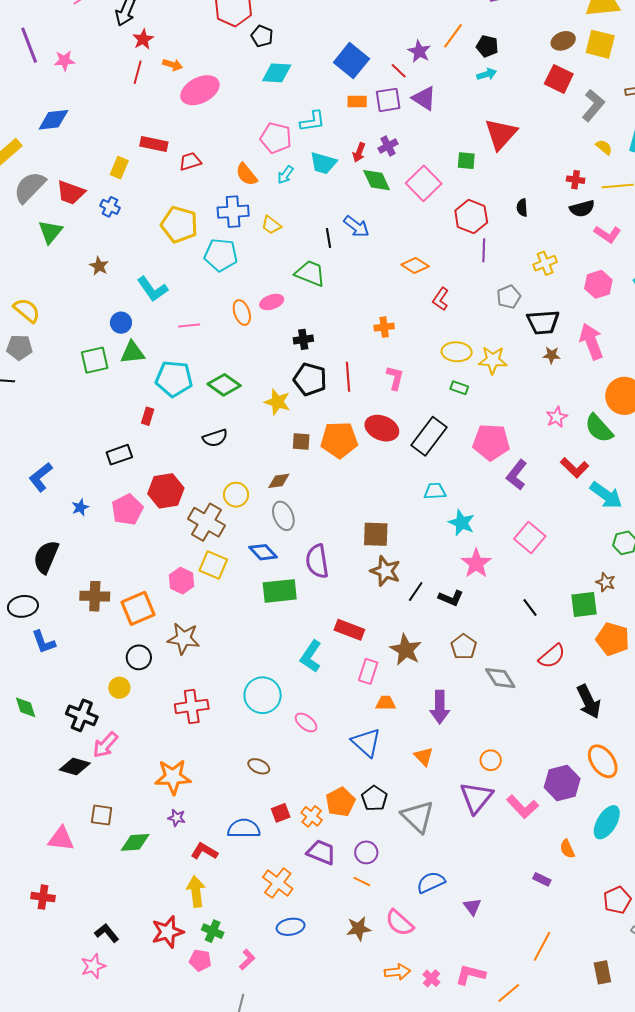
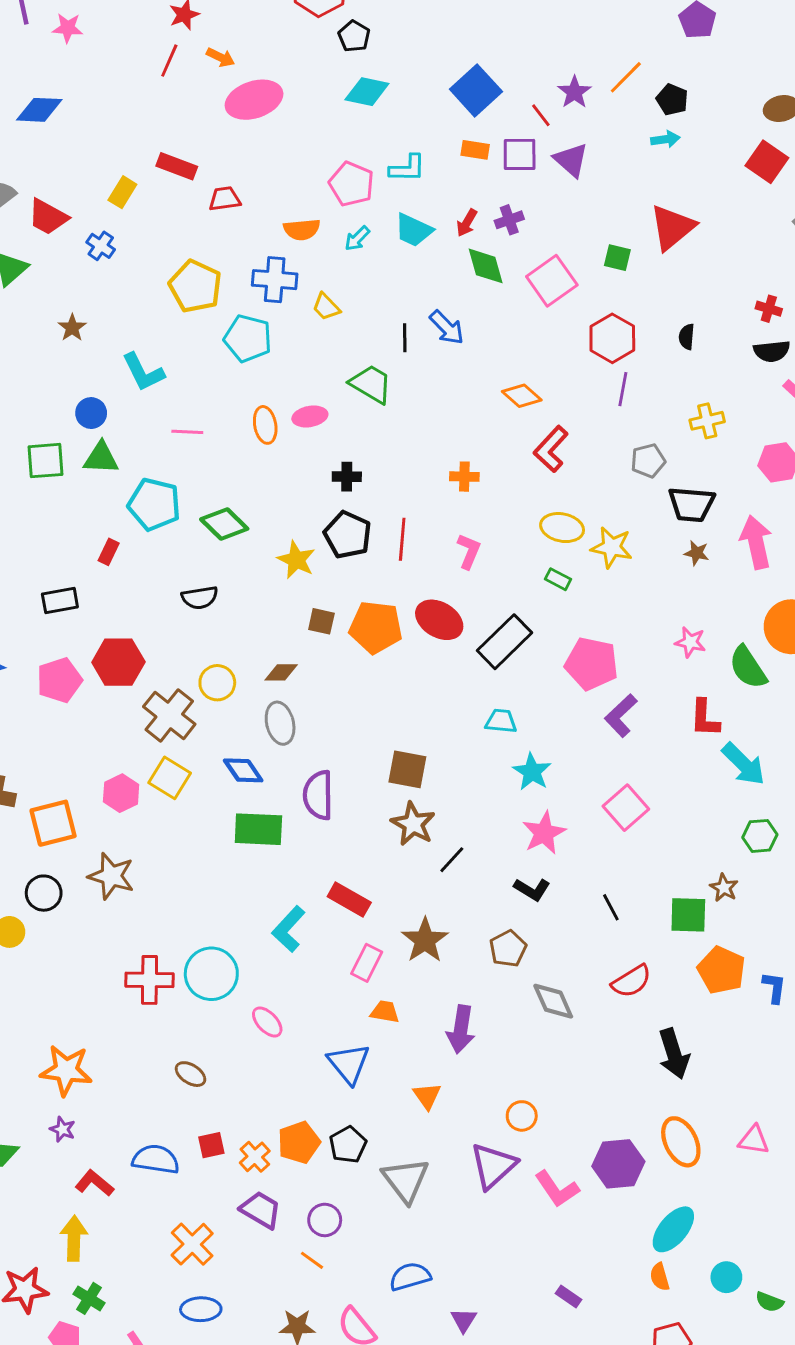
orange semicircle: (246, 174) -> (302, 230), turned -65
red L-shape: (441, 299) -> (551, 449), size x1.4
pink star: (557, 417) -> (690, 642), turned 30
red L-shape: (575, 468) -> (705, 718), turned 40
black L-shape: (451, 598) -> (532, 889), moved
red cross: (192, 706) -> (150, 980), moved
orange semicircle: (567, 849) -> (660, 1277), moved

